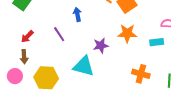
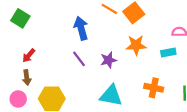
blue arrow: (77, 14) -> (81, 28), size x1.5
purple line: (59, 34) -> (79, 59), moved
cyan triangle: (84, 66) -> (111, 96), moved

